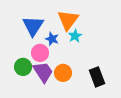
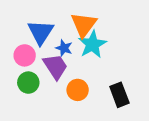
cyan star: (75, 36) -> (92, 44), size x1.6
pink circle: (40, 53) -> (25, 55), moved
purple trapezoid: (43, 72) -> (55, 67), moved

